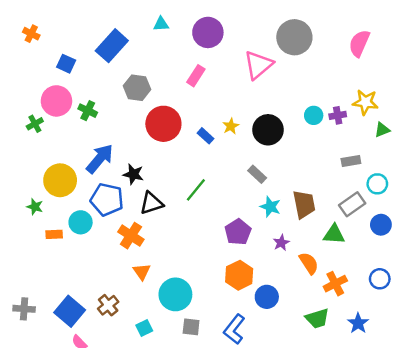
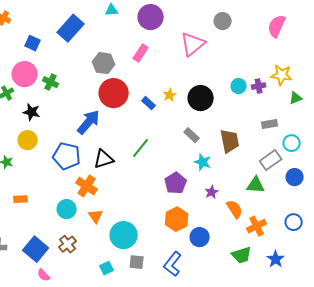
gray circle: (294, 37) -> (223, 21), size x0.6
gray hexagon: (137, 88) -> (104, 63), moved
blue arrow: (100, 159) -> (89, 122), moved
black star: (133, 174) -> (32, 112), moved
yellow circle: (60, 180) -> (28, 140), size x0.7
brown trapezoid: (304, 204) -> (230, 141), moved
cyan circle: (81, 222) -> (67, 209), moved
orange rectangle: (54, 234) -> (21, 199), moved
cyan square: (144, 328) -> (107, 268), moved

